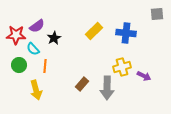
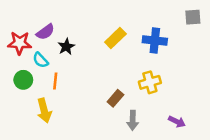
purple arrow: (144, 76) -> (177, 122), moved
brown rectangle: (82, 84) -> (115, 98), moved
gray arrow: (107, 88) -> (133, 120), moved, size x0.7

